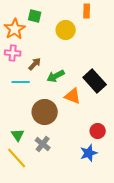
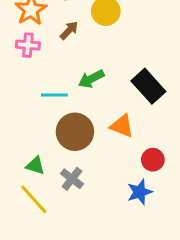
brown arrow: (35, 64) -> (69, 30), moved
cyan line: (21, 82) -> (54, 95), moved
orange triangle: (73, 96) -> (122, 126), moved
green triangle: (18, 135) -> (35, 166), turned -40

